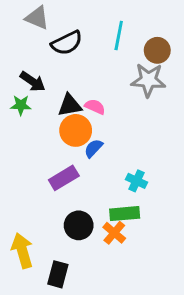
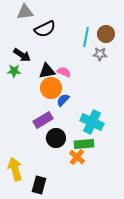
gray triangle: (37, 18) -> (25, 12), turned -30
cyan line: (119, 35) -> (86, 37), moved
gray star: (148, 80) -> (100, 54), size x0.6
cyan cross: (136, 181) -> (92, 122), size x1.6
black circle: (79, 225) -> (56, 138), moved

